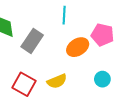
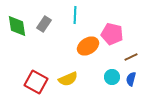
gray rectangle: (32, 41) -> (44, 24), moved, size x0.7

